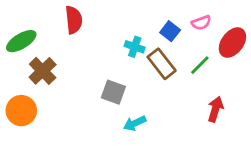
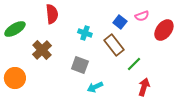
cyan cross: (135, 47) -> (85, 33), moved
green line: (200, 65) -> (134, 64), moved
brown cross: (43, 71) -> (42, 50), moved
red arrow: (215, 109) -> (144, 87), moved

